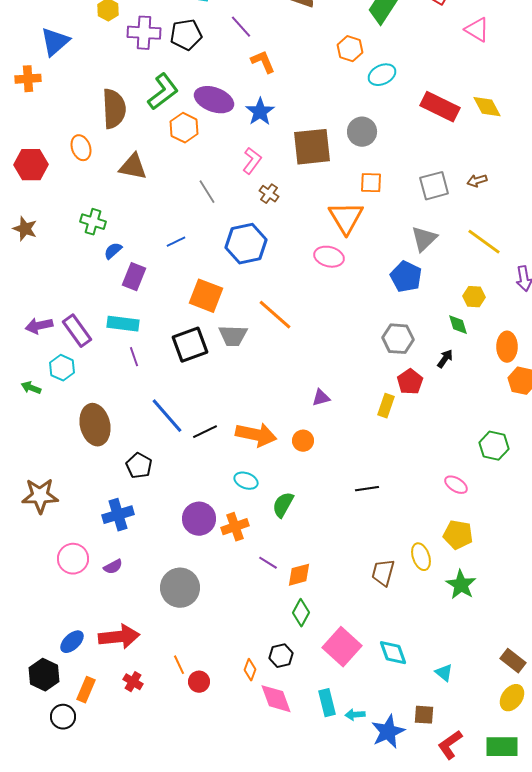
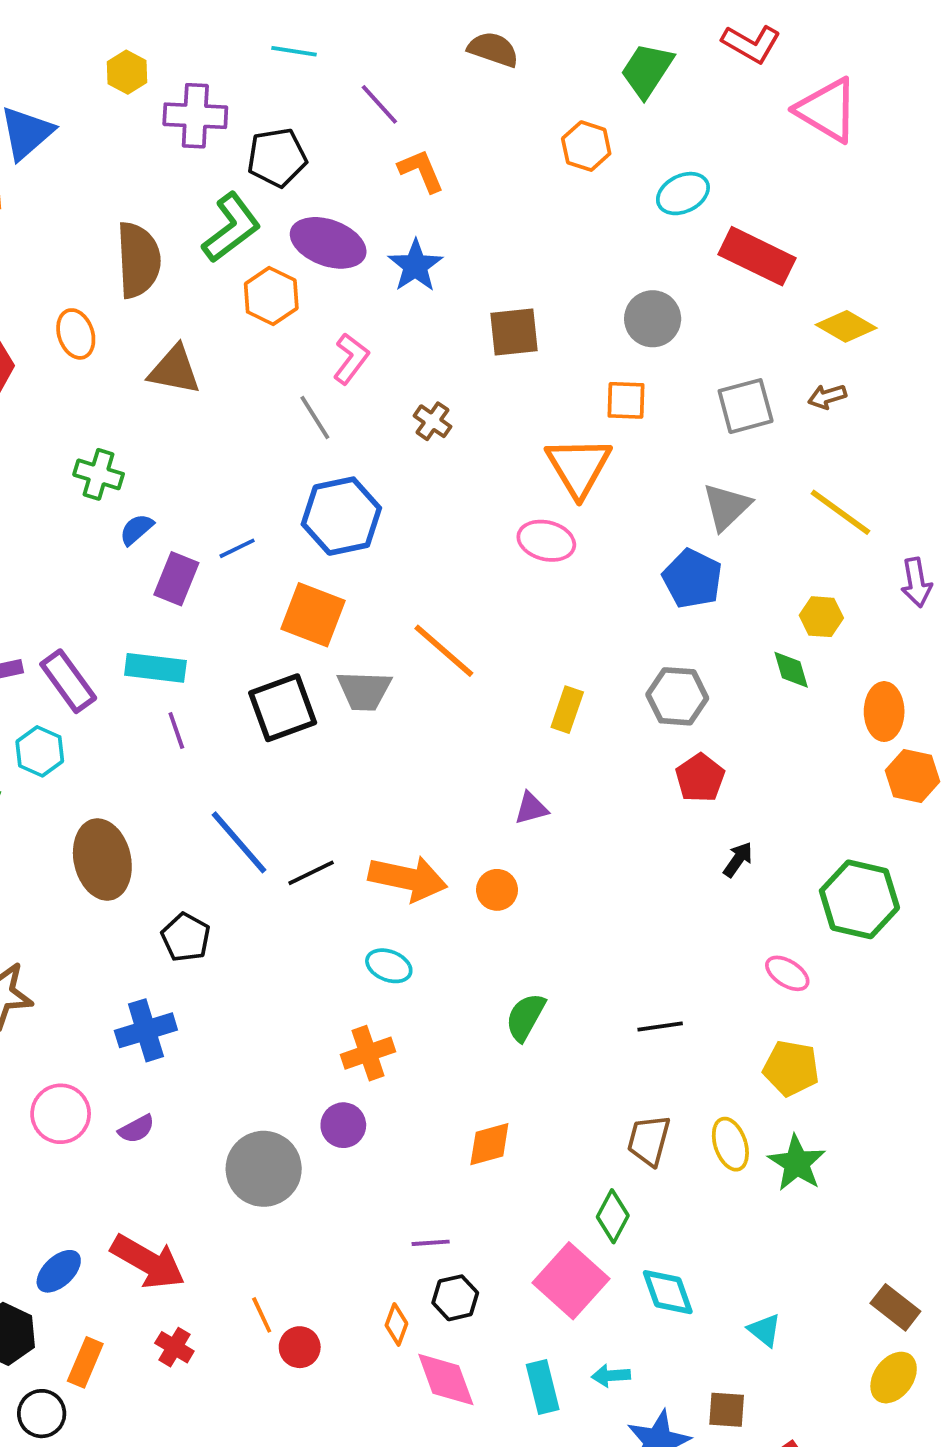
pink triangle: (477, 30) -> (827, 110), size x1.4
black pentagon: (186, 35) -> (277, 157), moved
cyan ellipse: (382, 75) -> (683, 194), moved
yellow diamond: (487, 107) -> (846, 326), moved, turned -32
gray circle: (362, 132) -> (653, 319), moved
brown square: (312, 147) -> (514, 332), size x0.7
pink L-shape: (252, 161) -> (351, 359), moved
blue line: (176, 242) -> (237, 548), moved
blue hexagon: (246, 244) -> (341, 516), moved
black arrow: (445, 359) -> (738, 860), moved
yellow rectangle: (386, 406) -> (567, 710), moved
green hexagon: (494, 446) -> (859, 899), size x1.4
black line: (367, 489) -> (660, 1026), moved
green semicircle: (283, 505) -> (525, 1017), moved
purple circle: (199, 519) -> (343, 1125), moved, size x0.7
yellow ellipse: (421, 557) -> (730, 1144), moved
purple line: (268, 563) -> (431, 1243), moved, turned -36
green diamond: (301, 613) -> (613, 1216), moved
red arrow: (119, 637) -> (148, 1262), turned 36
cyan arrow: (355, 715) -> (611, 1376), moved

